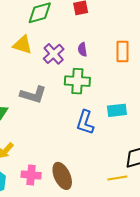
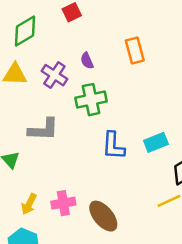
cyan rectangle: (117, 110) -> (156, 142), moved
pink cross: (31, 175) -> (63, 203), moved

